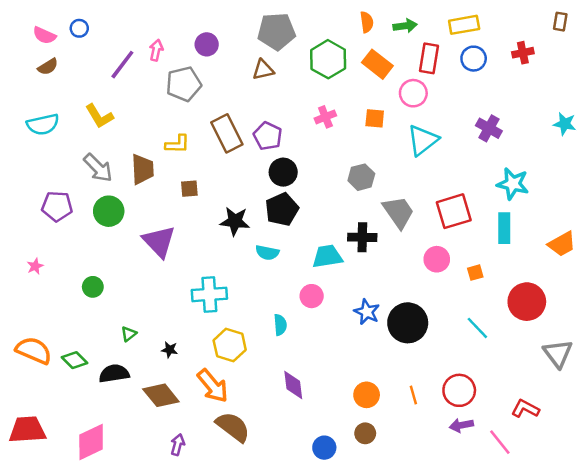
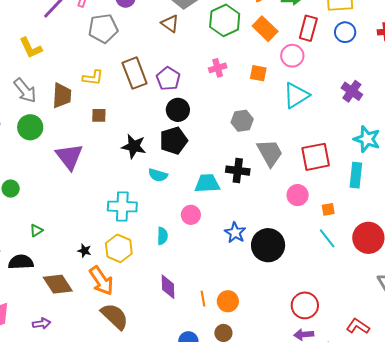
brown triangle: (263, 70) -> (170, 24), turned 42
cyan cross: (209, 294) -> (122, 206), moved
cyan line: (477, 328) -> (327, 238), moved
black star: (170, 350) -> (84, 251), moved
orange line: (413, 395) -> (203, 299), moved
purple arrow: (178, 445) -> (41, 324), moved, turned 60

